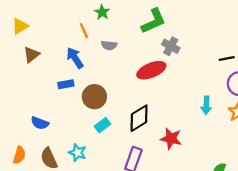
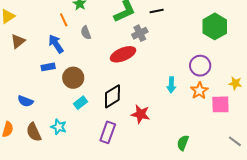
gray semicircle: (109, 45) -> (86, 33), turned 64
gray cross: (171, 46) -> (140, 33), turned 35
black line: (227, 59) -> (157, 11), moved

